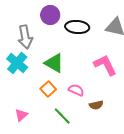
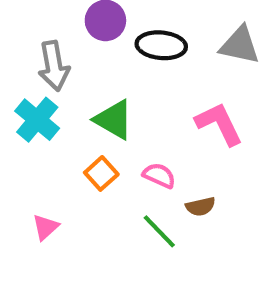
green line: (62, 116) -> (159, 231), moved

